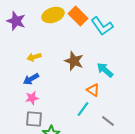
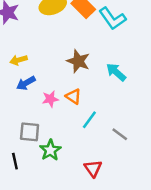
yellow arrow: (34, 57) -> (19, 60), moved
orange triangle: (93, 90) -> (73, 97), moved
pink star: (32, 98) -> (50, 99), moved

